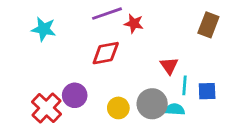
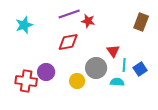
cyan star: (44, 29) -> (24, 25), turned -30
blue square: (207, 91) -> (140, 69), turned -32
gray circle: (152, 104) -> (96, 68), moved
red cross: (46, 108) -> (26, 81), turned -35

